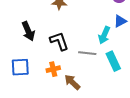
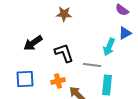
black arrow: (28, 31) -> (33, 43), turned 78
cyan rectangle: (113, 61) -> (107, 85), moved, turned 30

